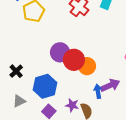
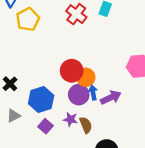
purple circle: (60, 52) -> (79, 95), moved
blue arrow: (98, 91) -> (93, 93), moved

